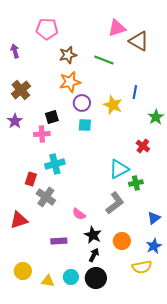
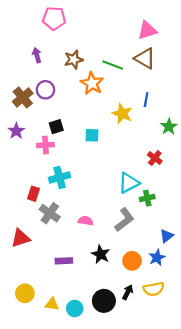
pink triangle: (117, 28) -> (147, 30), moved
pink pentagon: (47, 29) -> (54, 18), moved
brown triangle: (139, 41) -> (145, 58), moved
purple arrow: (15, 51) -> (37, 55), moved
orange star: (70, 82) -> (92, 83), moved, turned -30
purple circle: (82, 103) -> (45, 90), moved
pink semicircle: (79, 214) -> (85, 221), moved, turned 152
blue star: (154, 246) -> (157, 258), moved
black arrow: (94, 255) -> (128, 292), moved
cyan circle: (71, 277) -> (75, 308), moved

